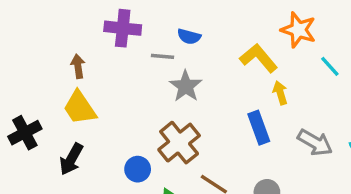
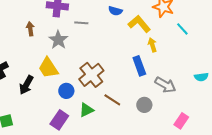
blue semicircle: (189, 36) -> (115, 11), moved
gray star: (186, 86) -> (58, 40), moved
yellow trapezoid: (80, 108) -> (48, 68), moved
gray arrow: (315, 143) -> (165, 85), moved

